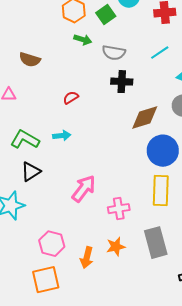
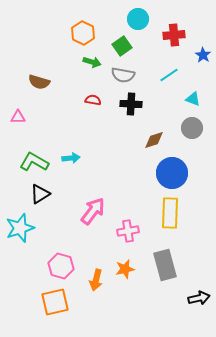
green square: (106, 15) -> (122, 46), moved
red semicircle: (71, 98) -> (93, 100), moved, turned 42
brown diamond: (145, 118) -> (154, 140), size x0.7

